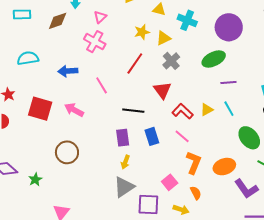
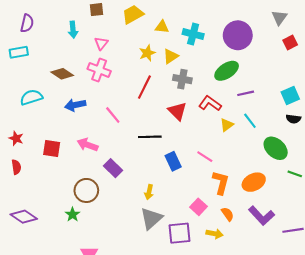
brown diamond: (58, 21) -> (62, 74), moved, turned 60
gray cross: (171, 61) -> (182, 79), turned -30
red square: (40, 109) -> (52, 148), size x0.7
red L-shape: (182, 111) -> (210, 103), moved
purple rectangle: (123, 138) -> (113, 168), moved, turned -30
green star: (35, 179) -> (73, 214), moved
purple L-shape: (246, 189) -> (262, 216), moved

